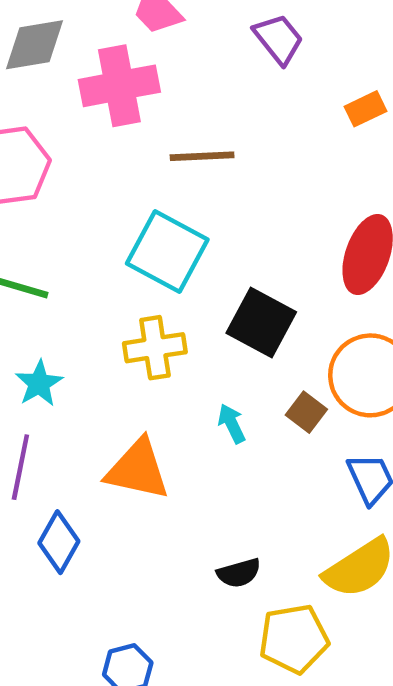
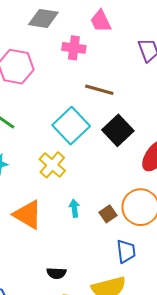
pink cross: (119, 86) -> (74, 48), size x0.7
black square: (261, 322) -> (118, 130), moved
yellow cross: (155, 348) -> (52, 165), turned 32

